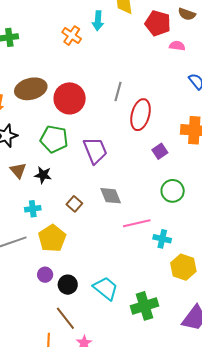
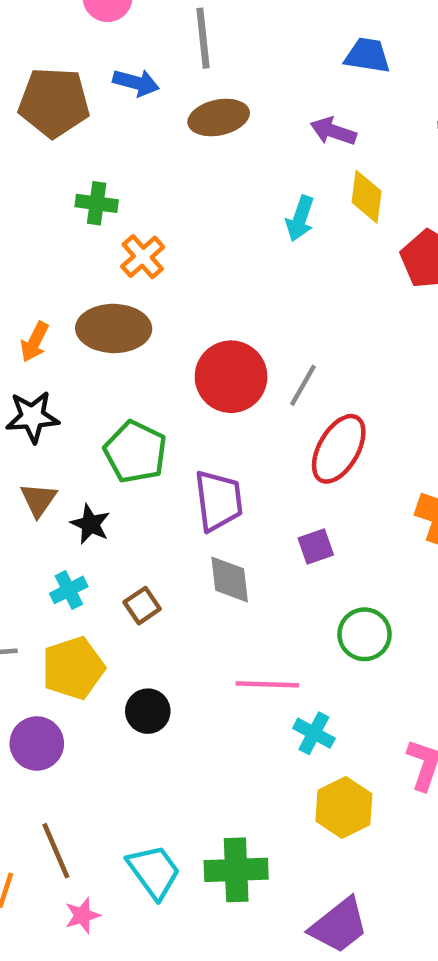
orange cross: (72, 36) -> (143, 257), moved
red circle: (70, 98) -> (231, 377), moved
purple square: (160, 151) -> (316, 546), moved
gray diamond: (111, 196) -> (230, 579), moved
cyan cross: (33, 209) -> (69, 590), moved, turned -35
purple circle: (45, 275) -> (37, 743), size x1.5
black circle: (68, 285) -> (148, 711), moved
cyan trapezoid: (106, 288) -> (154, 871), moved

